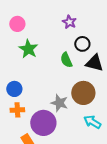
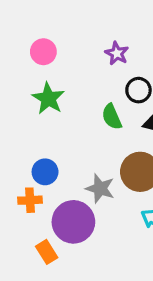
pink circle: (17, 24) -> (43, 52), moved
blue circle: (14, 89) -> (45, 172), moved

